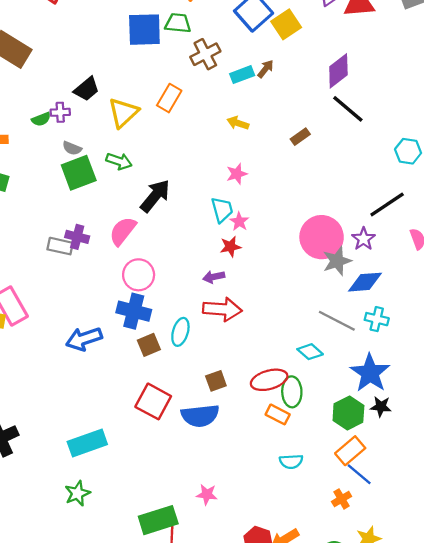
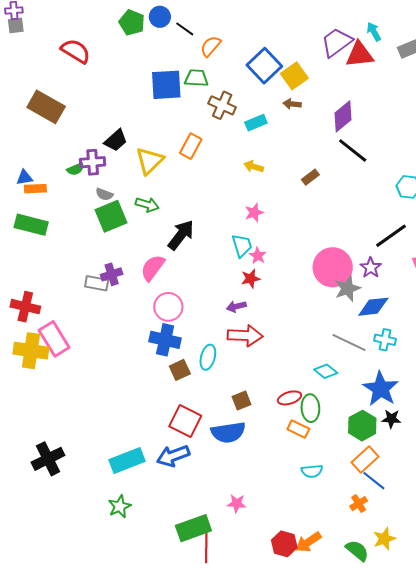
brown cross: (205, 54) -> (222, 105), turned -36
brown arrow: (266, 69) -> (292, 104), moved, turned -120
purple cross: (60, 112) -> (93, 162), size x1.4
purple cross: (77, 237) -> (112, 274), turned -30
blue arrow: (84, 339) -> (173, 456), moved
red ellipse: (269, 380) -> (290, 398), size x0.7

